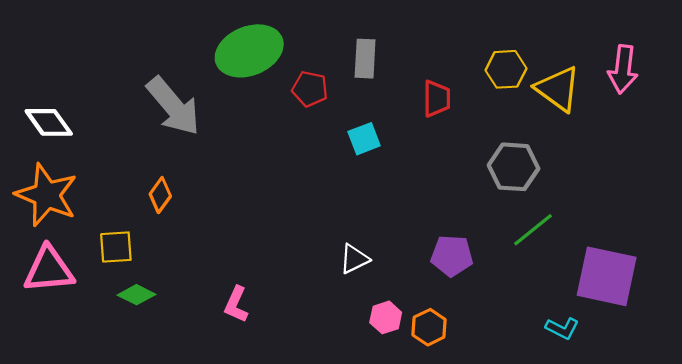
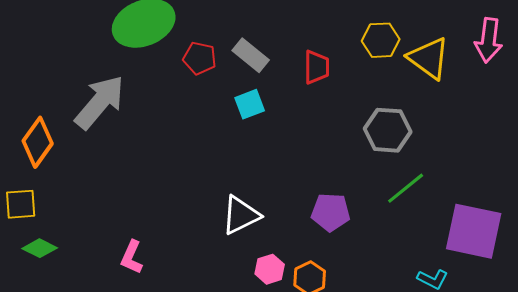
gray rectangle: (365, 59) -> (251, 55), moved, turned -54
gray arrow: (173, 106) -> (100, 102), moved, turned -100
orange diamond: (160, 195) -> (38, 142), moved, size x1.5
white triangle: (354, 259) -> (241, 215), size x1.4

